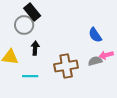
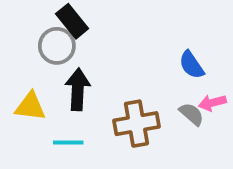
black arrow: (35, 48) -> (78, 89), size x1.5
gray semicircle: (95, 61) -> (191, 114), turned 56

